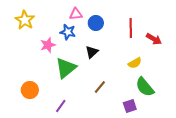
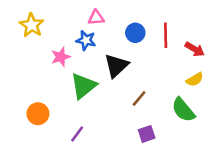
blue circle: (96, 23) -> (135, 33), moved
black triangle: (92, 52) -> (116, 66), size x1.5
yellow semicircle: (135, 63) -> (195, 80), moved
brown line: (100, 87) -> (139, 99), moved
purple square: (130, 106) -> (147, 134), moved

